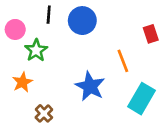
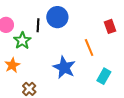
black line: (49, 15) -> (38, 25), moved
cyan rectangle: (141, 99) -> (104, 76), size x0.7

